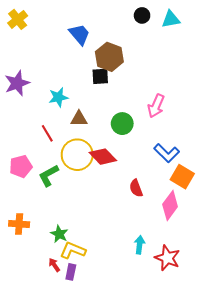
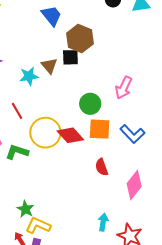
brown triangle: (79, 119) -> (49, 66), moved, turned 48
green L-shape: (49, 175) -> (17, 152), turned 45
orange square: (182, 177) -> (100, 129), moved, turned -30

